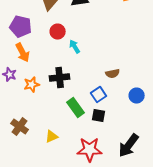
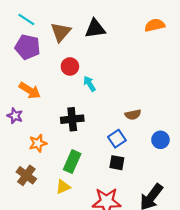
purple pentagon: (21, 26) -> (28, 47), moved
orange arrow: (23, 52) -> (30, 91), turned -30
orange star: (32, 84) -> (38, 143), moved
green rectangle: (76, 108) -> (72, 162), moved, turned 60

